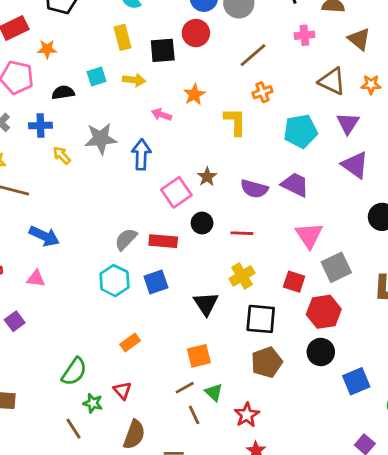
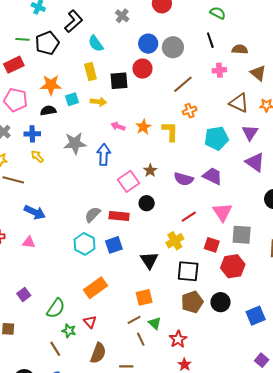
orange star: (47, 49) -> (51, 85), moved, size x1.5
orange star: (194, 94) -> (143, 127), moved
yellow arrow: (62, 155) -> (37, 156), moved
red line: (242, 233) -> (189, 217), moved, turned -35
gray square: (336, 267) -> (242, 235), turned 30
purple square: (15, 321) -> (24, 294), moved
orange rectangle: (130, 343) -> (95, 288), size x1.6
black circle: (321, 352) -> (220, 302), moved

